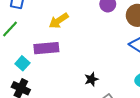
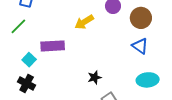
yellow arrow: (59, 21) -> (84, 22), moved

